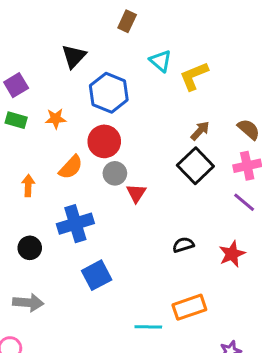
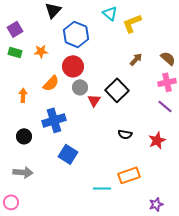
black square: (195, 166) -> (117, 90), moved
black semicircle: (183, 245) -> (125, 134), turned -152
blue square: (97, 275) -> (68, 154), turned -30

